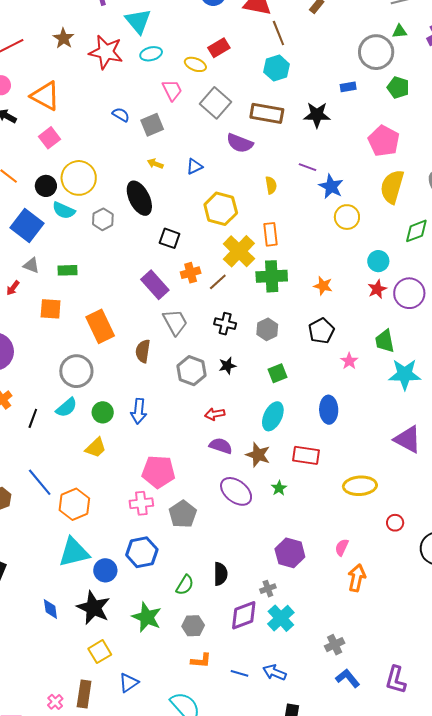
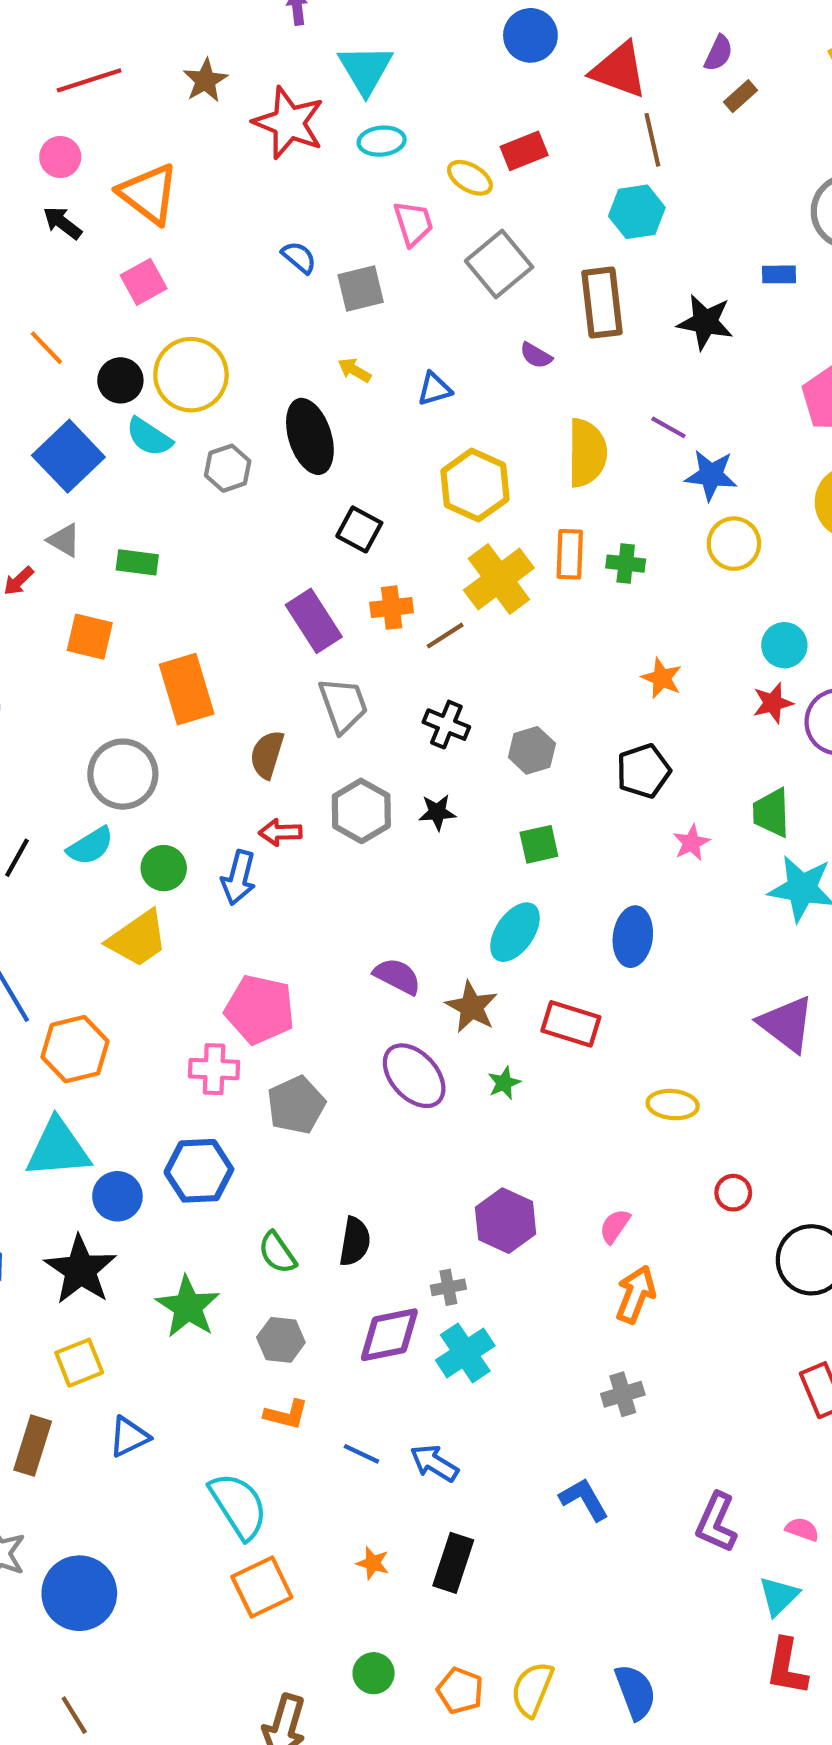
brown rectangle: (267, 113) -> (602, 303), turned 64
purple semicircle: (240, 143) -> (536, 355), size x0.6
yellow semicircle: (271, 185) -> (587, 453), size x1.8
blue star: (331, 186) -> (711, 475), turned -30
green cross: (272, 276) -> (626, 564), moved, size x0.6
red arrow: (215, 414) -> (280, 832), moved
yellow trapezoid: (96, 448) -> (138, 939), size x1.4
yellow ellipse: (360, 486) -> (673, 1105), size x0.7
green semicircle: (185, 585) -> (277, 1253), turned 105
gray cross: (335, 645) -> (623, 1394), moved
purple L-shape: (396, 680) -> (716, 1523), moved

